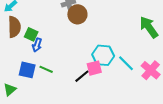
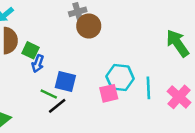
cyan line: (126, 63) -> (148, 88), turned 42
blue square: (27, 70) -> (65, 82), moved
black line: (82, 76) -> (57, 106), moved

